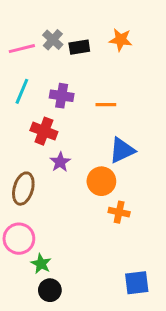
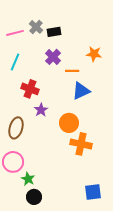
orange star: (121, 40) -> (94, 54), moved
purple cross: (62, 96) -> (53, 57), moved, turned 35
blue triangle: (122, 150) -> (81, 91), moved
orange cross: (119, 212) -> (81, 144), size x1.5

